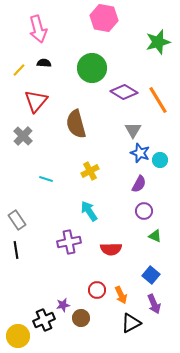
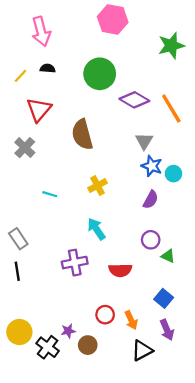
purple circle: (144, 211) -> (151, 240), moved
black cross: (44, 320) -> (48, 347), turned -30
yellow circle: (18, 336) -> (19, 332), moved

